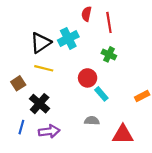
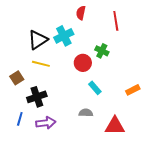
red line: (109, 22) -> (116, 21), moved
red circle: (88, 78) -> (83, 63), moved
black cross: (40, 104) -> (37, 97), turned 30

